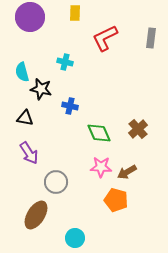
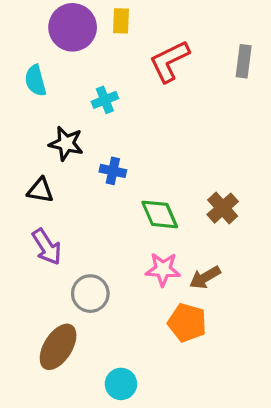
purple circle: (30, 17) -> (73, 27), moved
cyan cross: (65, 62) -> (105, 100), turned -35
cyan semicircle: (22, 72) -> (35, 81), moved

